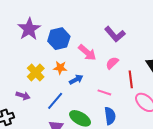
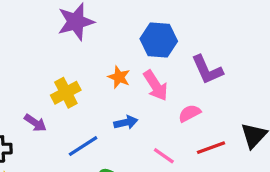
blue hexagon: (59, 39) -> (159, 40), moved
orange star: (60, 68) -> (119, 77), moved
red line: (131, 79) -> (211, 148), turned 60

